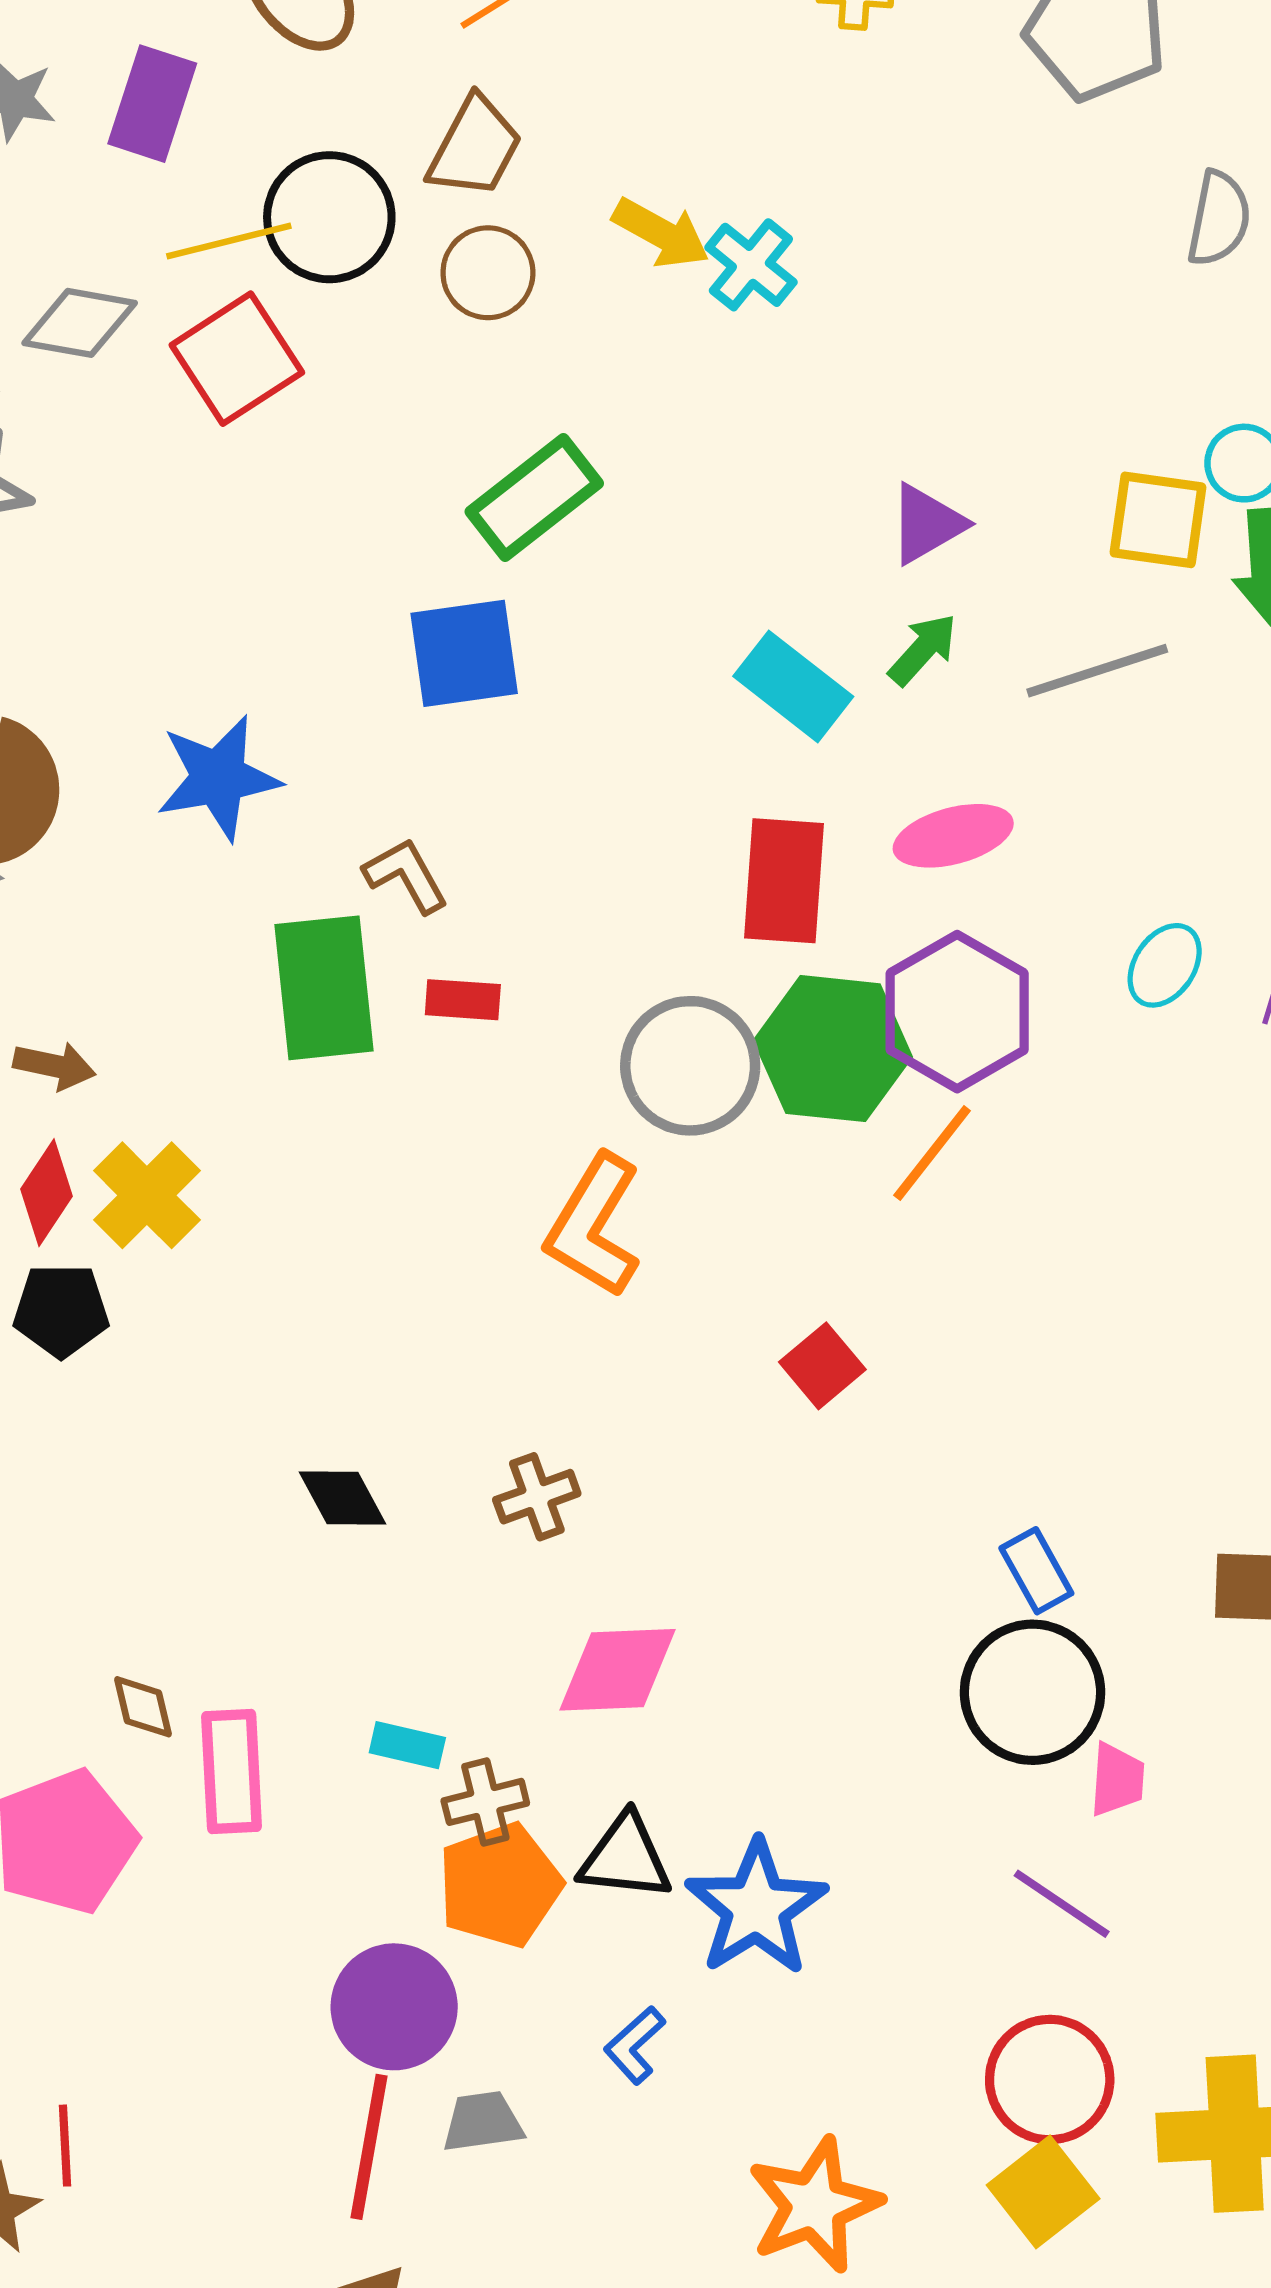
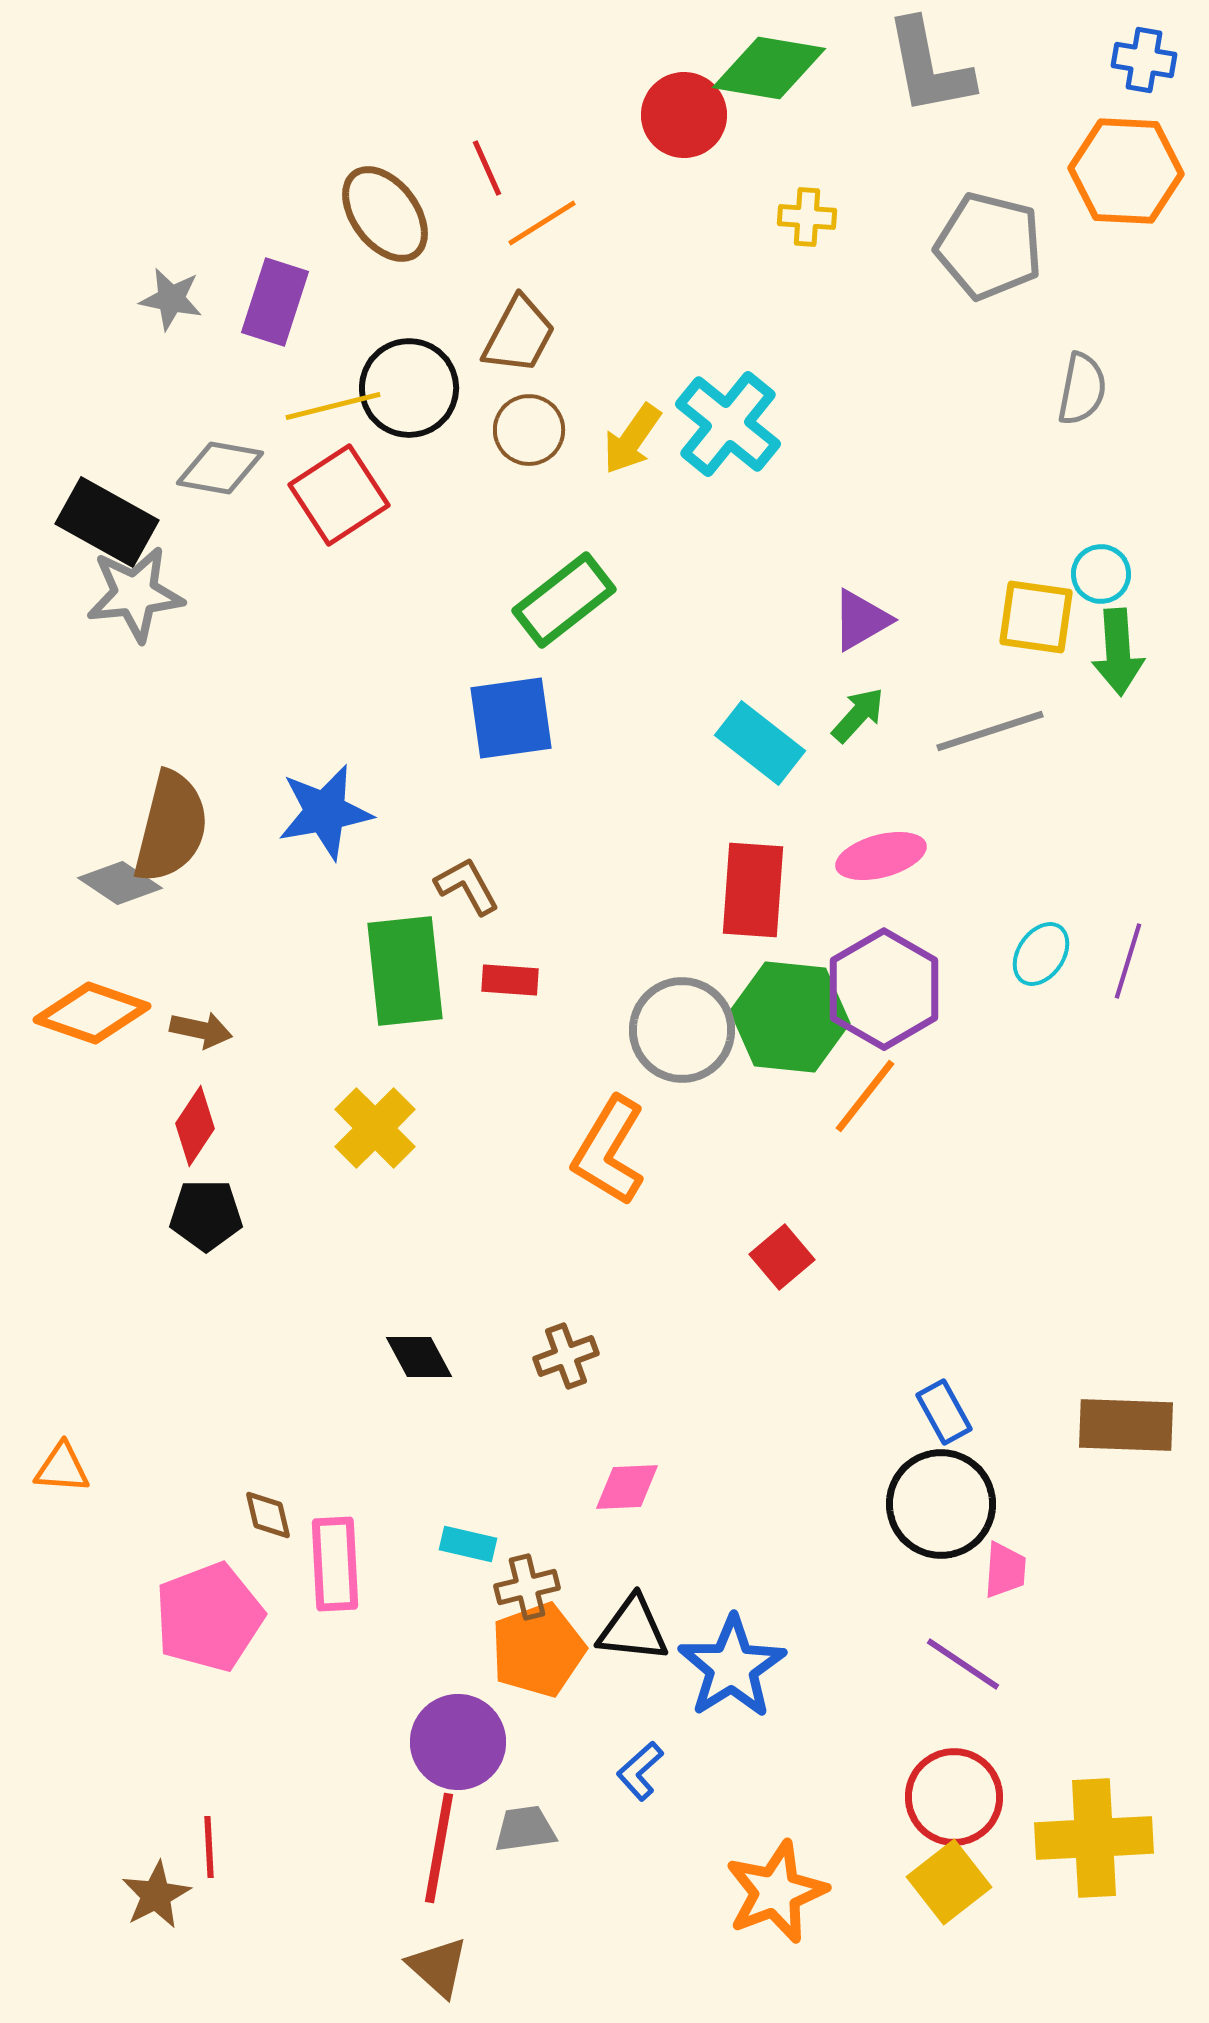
yellow arrow: (661, 233) -> (632, 439), moved, turned 96
cyan cross: (751, 265) -> (728, 424), size x1.5
yellow cross: (147, 1195) -> (375, 1128), moved
pink diamond: (617, 1670) -> (627, 1487), size x0.7

